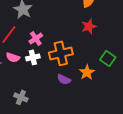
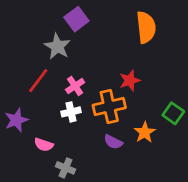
red star: (89, 26) -> (130, 81), moved
pink semicircle: (13, 57) -> (44, 145), moved
gray cross: (21, 97) -> (66, 168), moved

